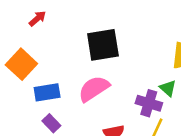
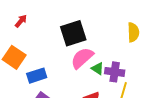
green triangle: (168, 88) -> (97, 69), moved
pink semicircle: (94, 89) -> (82, 58), moved

